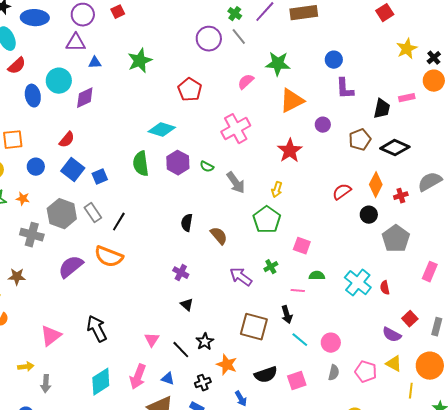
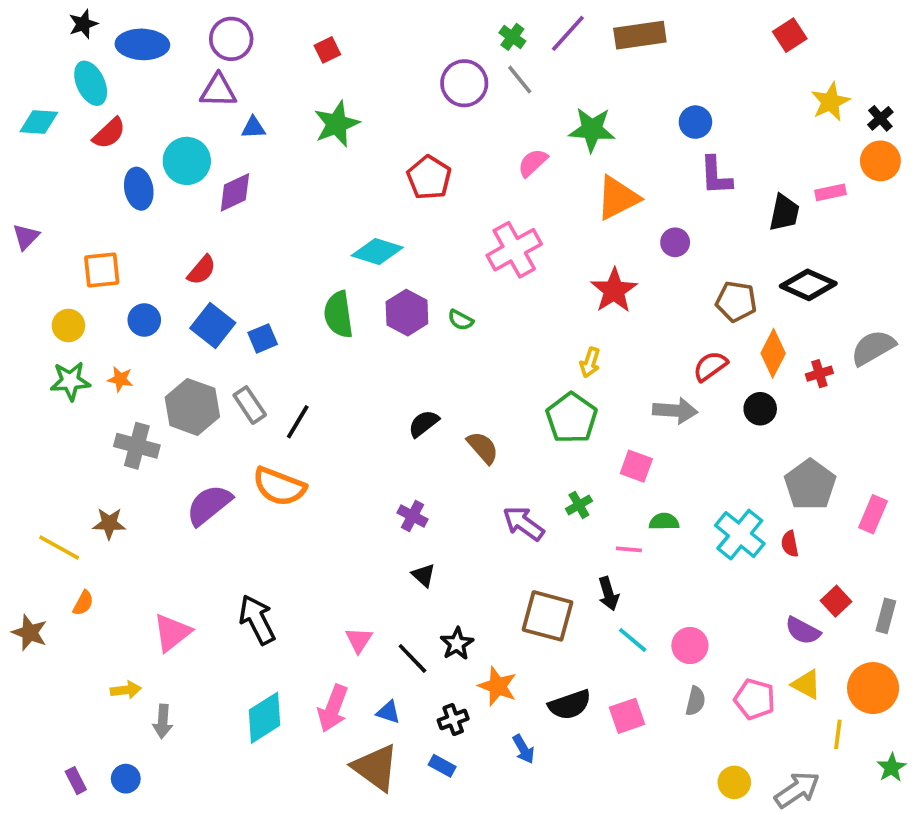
red square: (118, 12) -> (327, 50), moved
brown pentagon: (360, 140) -> (736, 301), moved, turned 30
gray arrow: (236, 183) -> (675, 411), moved, turned -50
black semicircle: (187, 223) -> (424, 424), turned 42
gray pentagon: (396, 239) -> (810, 485), moved

